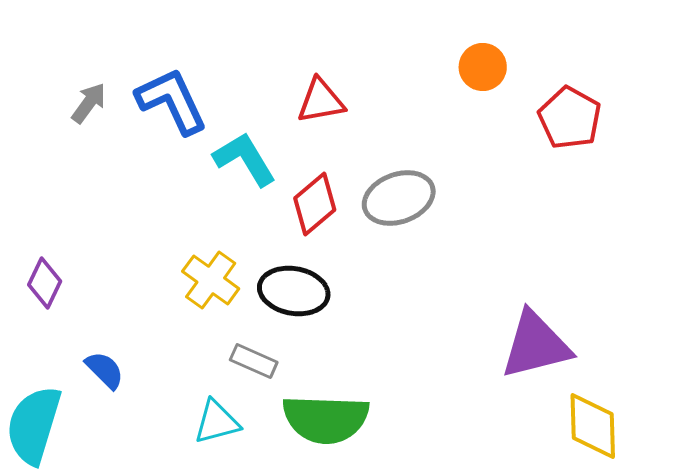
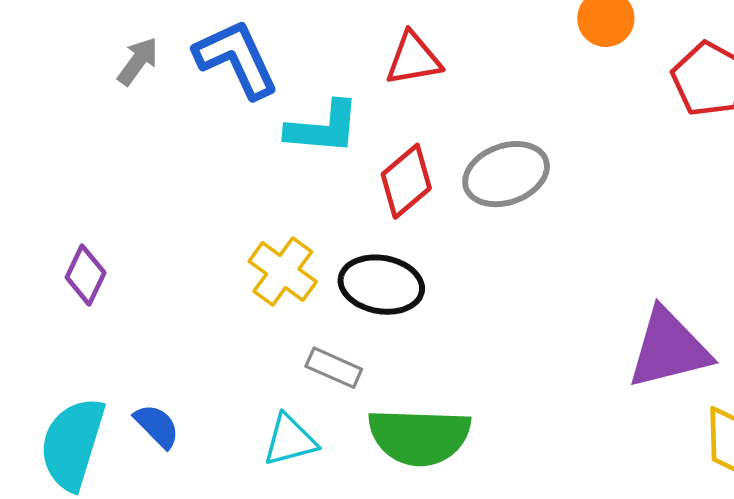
cyan L-shape: (245, 159) -> (323, 128), turned 126
blue semicircle: (105, 370) -> (157, 426), moved

